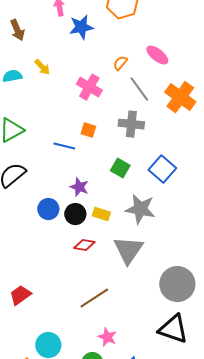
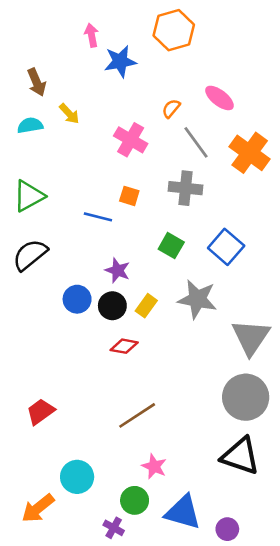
brown arrow: (17, 30) -> (37, 82), moved
yellow rectangle: (101, 214) -> (146, 306), turned -72
gray triangle: (128, 250) -> (251, 337), moved

